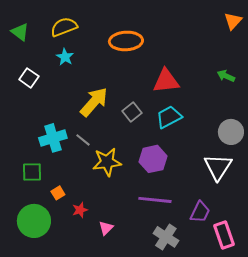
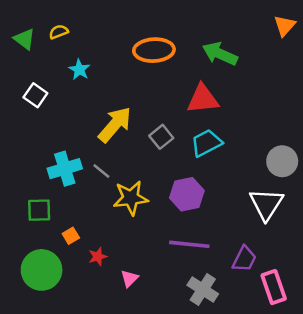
yellow semicircle: (64, 27) -> (59, 32), moved, size x0.6
green arrow: (226, 76) -> (220, 54), moved, size x1.6

